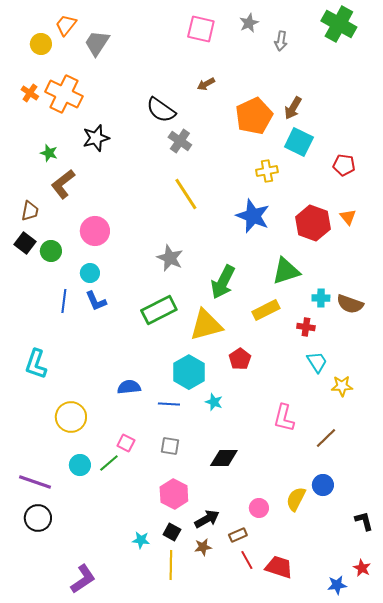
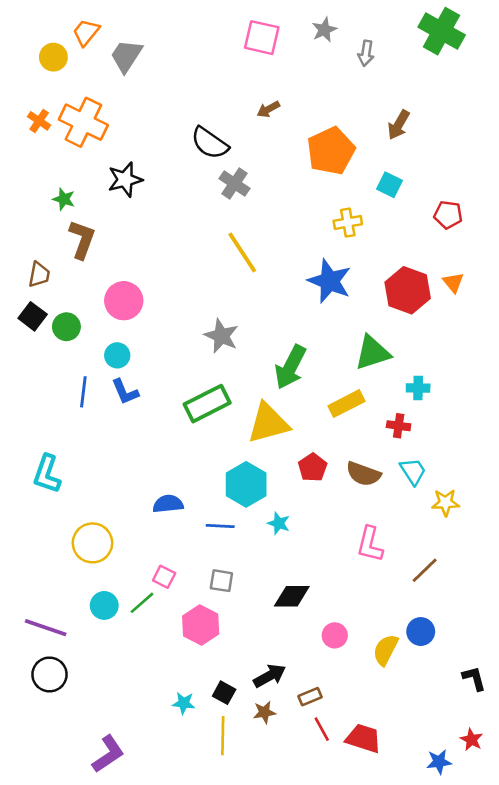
brown arrow: (293, 108) -> (399, 125), moved
cyan square: (299, 142) -> (389, 185), size x0.7
brown L-shape: (63, 184) -> (82, 239), turned 148
brown semicircle: (350, 304) -> (363, 474), moved
pink hexagon: (174, 494) -> (201, 625), moved
pink circle: (259, 508) -> (335, 635), moved

